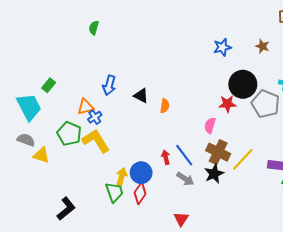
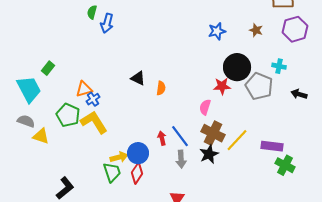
blue arrow: (109, 85) -> (107, 23), moved
yellow arrow: (122, 177) -> (119, 157), turned 60
gray arrow: (185, 179) -> (181, 159), turned 54

